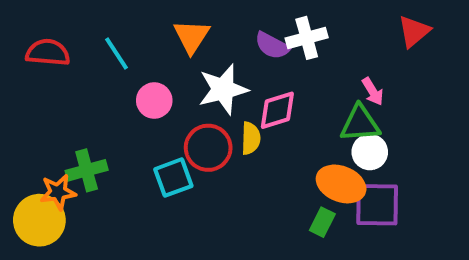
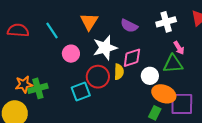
white cross: (307, 38) -> (166, 22), moved
white circle: (370, 152) -> (150, 76), moved
orange star: (58, 192) -> (24, 84), moved

